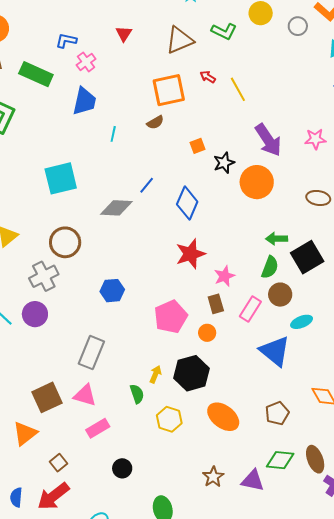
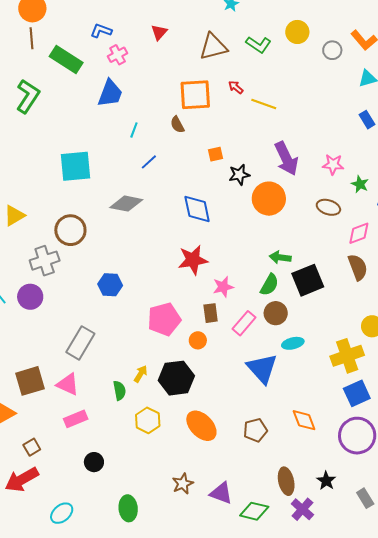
yellow line: (238, 89) -> (264, 104), turned -50
brown semicircle: (155, 122) -> (177, 125), turned 84
blue line: (147, 185) -> (149, 162), moved
brown ellipse: (318, 198) -> (328, 207), moved
blue diamond: (187, 203) -> (197, 209), turned -44
green diamond: (280, 460) -> (254, 511), moved

